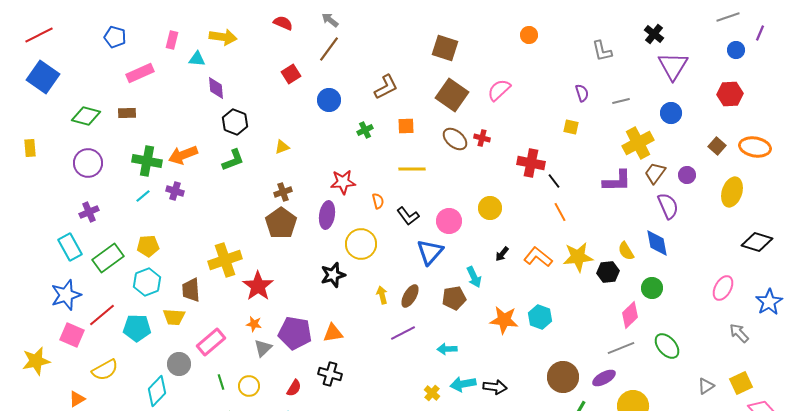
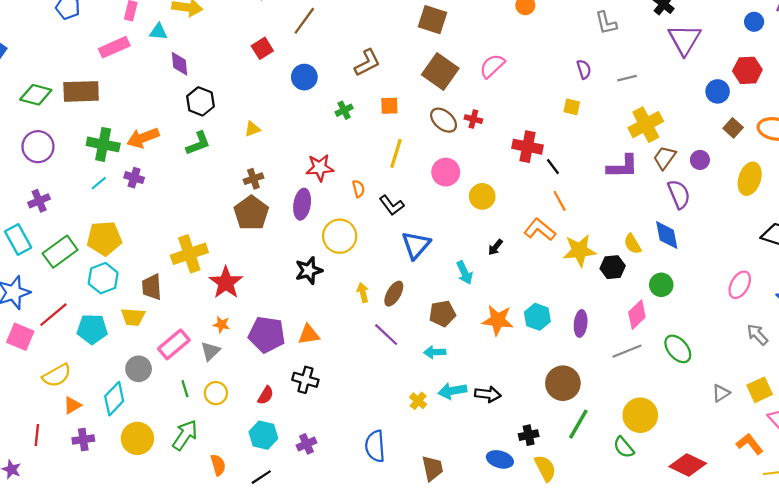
pink rectangle: (140, 73) -> (114, 47), moved
brown rectangle: (127, 113) -> (81, 91), size x1.8
blue circle: (671, 113) -> (718, 91), moved
yellow line: (412, 169) -> (396, 153), turned -72
pink circle: (449, 221) -> (446, 172), moved
yellow pentagon: (148, 246) -> (104, 238), size x1.4
orange L-shape: (538, 257) -> (540, 230), moved
brown pentagon: (454, 298) -> (442, 314), moved
purple line: (403, 333) -> (386, 335), turned 70
gray triangle: (263, 348) -> (210, 351), moved
purple ellipse: (604, 378) -> (581, 323), moved, turned -55
orange triangle: (77, 399) -> (72, 405), moved

